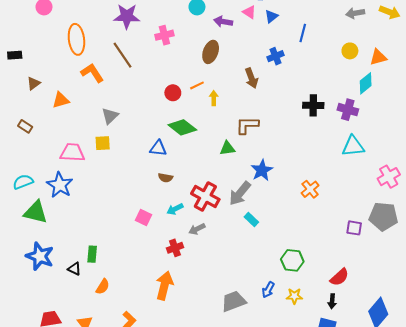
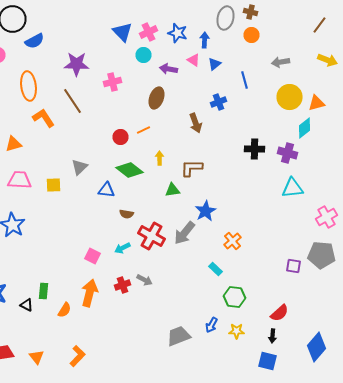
gray arrow: (355, 13) -> (280, 62), moved
blue line: (303, 33) -> (244, 80), turned -30
yellow circle: (350, 51) -> (290, 97), size x1.6
yellow arrow: (214, 98) -> (160, 158), moved
gray triangle: (110, 116) -> (80, 167), moved
pink trapezoid: (72, 153) -> (20, 180), moved
brown semicircle: (166, 178) -> (126, 214), moved
orange cross: (310, 189) -> (232, 241), moved
cyan rectangle: (251, 220) -> (216, 269), moved
gray arrow: (197, 229) -> (144, 280), moved, turned -126
orange arrow: (164, 286) -> (90, 293), moved
orange semicircle: (103, 287) -> (64, 310), moved

